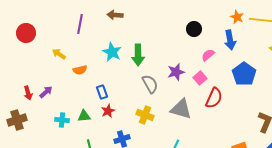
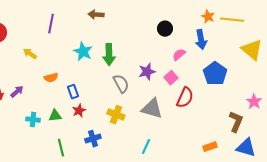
brown arrow: (115, 15) -> (96, 15), moved
orange semicircle: (80, 70) -> (51, 78), moved

